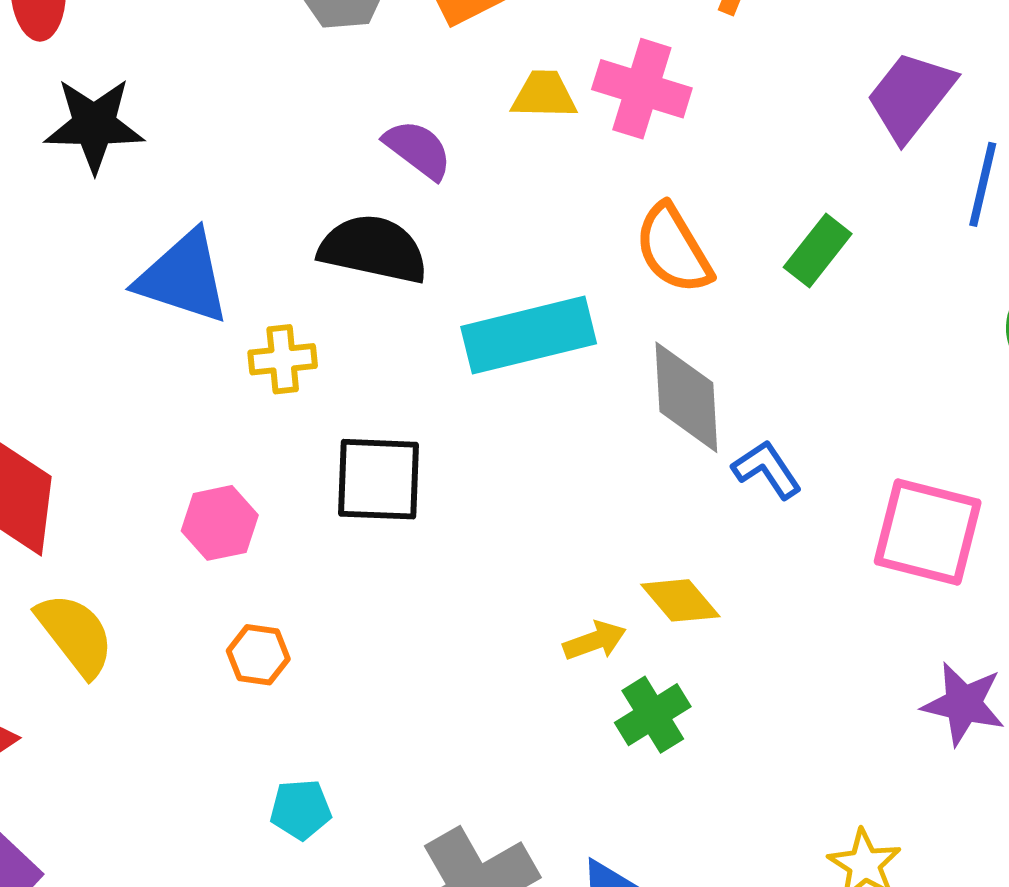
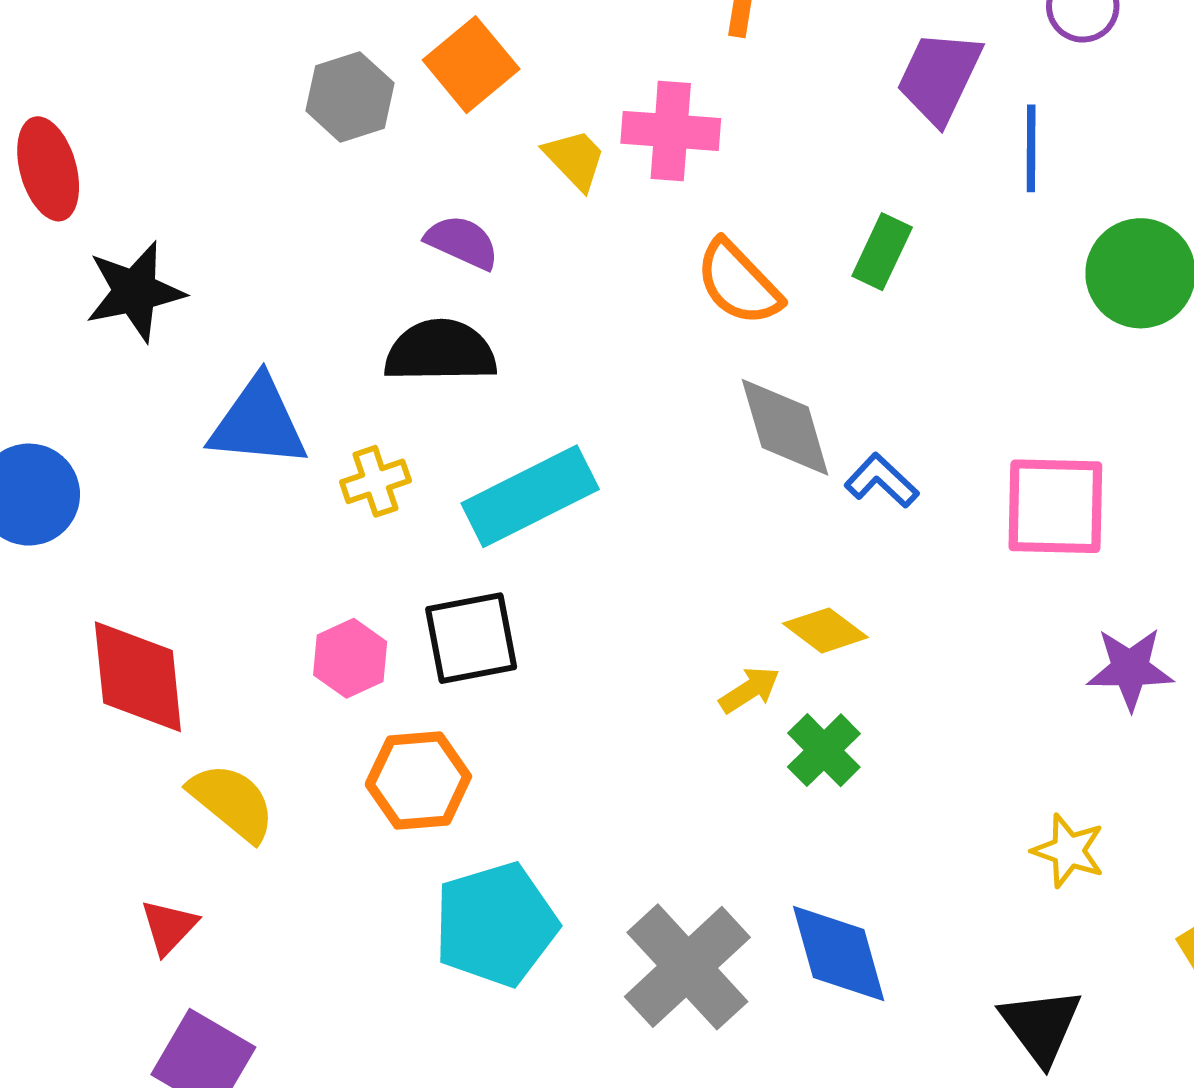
yellow trapezoid: (544, 95) -> (575, 159), turned 58
cyan rectangle: (529, 335) -> (530, 496), moved
black square: (379, 479) -> (471, 638), moved
orange hexagon: (258, 655) -> (418, 780), size x1.6
cyan pentagon: (301, 809) -> (496, 924), size x2.0

